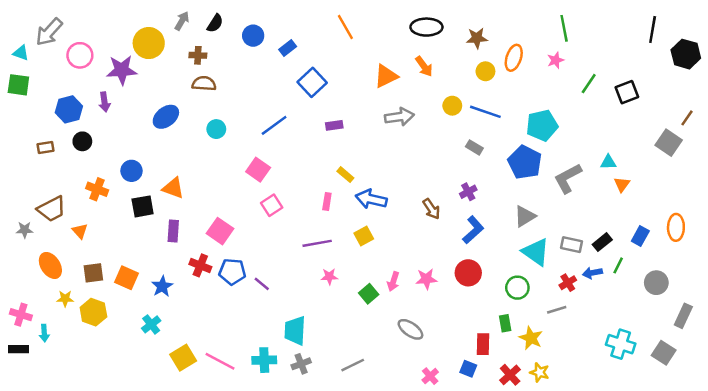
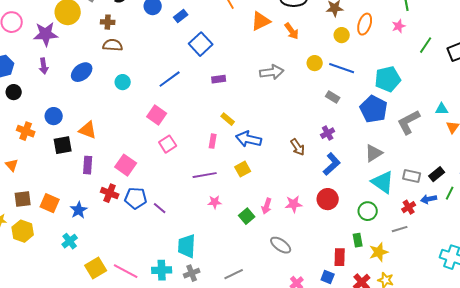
orange triangle: (386, 76) -> (261, 21), moved
purple arrow: (104, 102) -> (44, 66), moved
yellow star: (531, 338) -> (379, 252), turned 30

